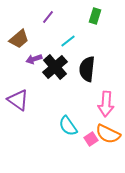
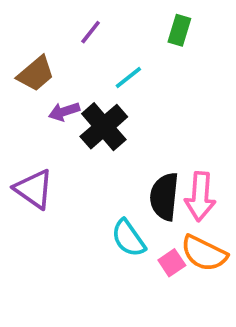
black semicircle: (87, 69) -> (164, 197), moved

